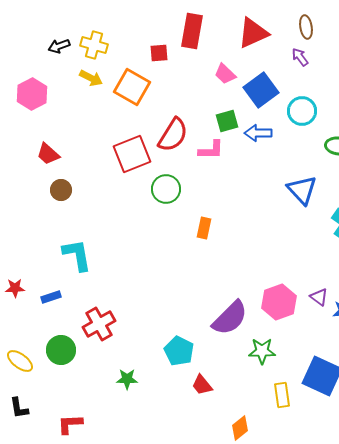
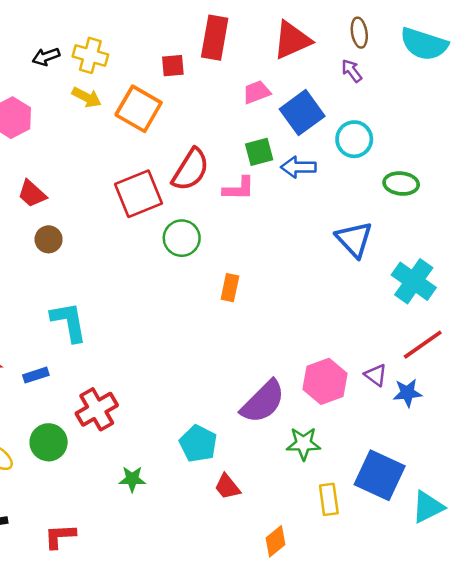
pink trapezoid: (225, 74) -> (257, 92), turned 115

